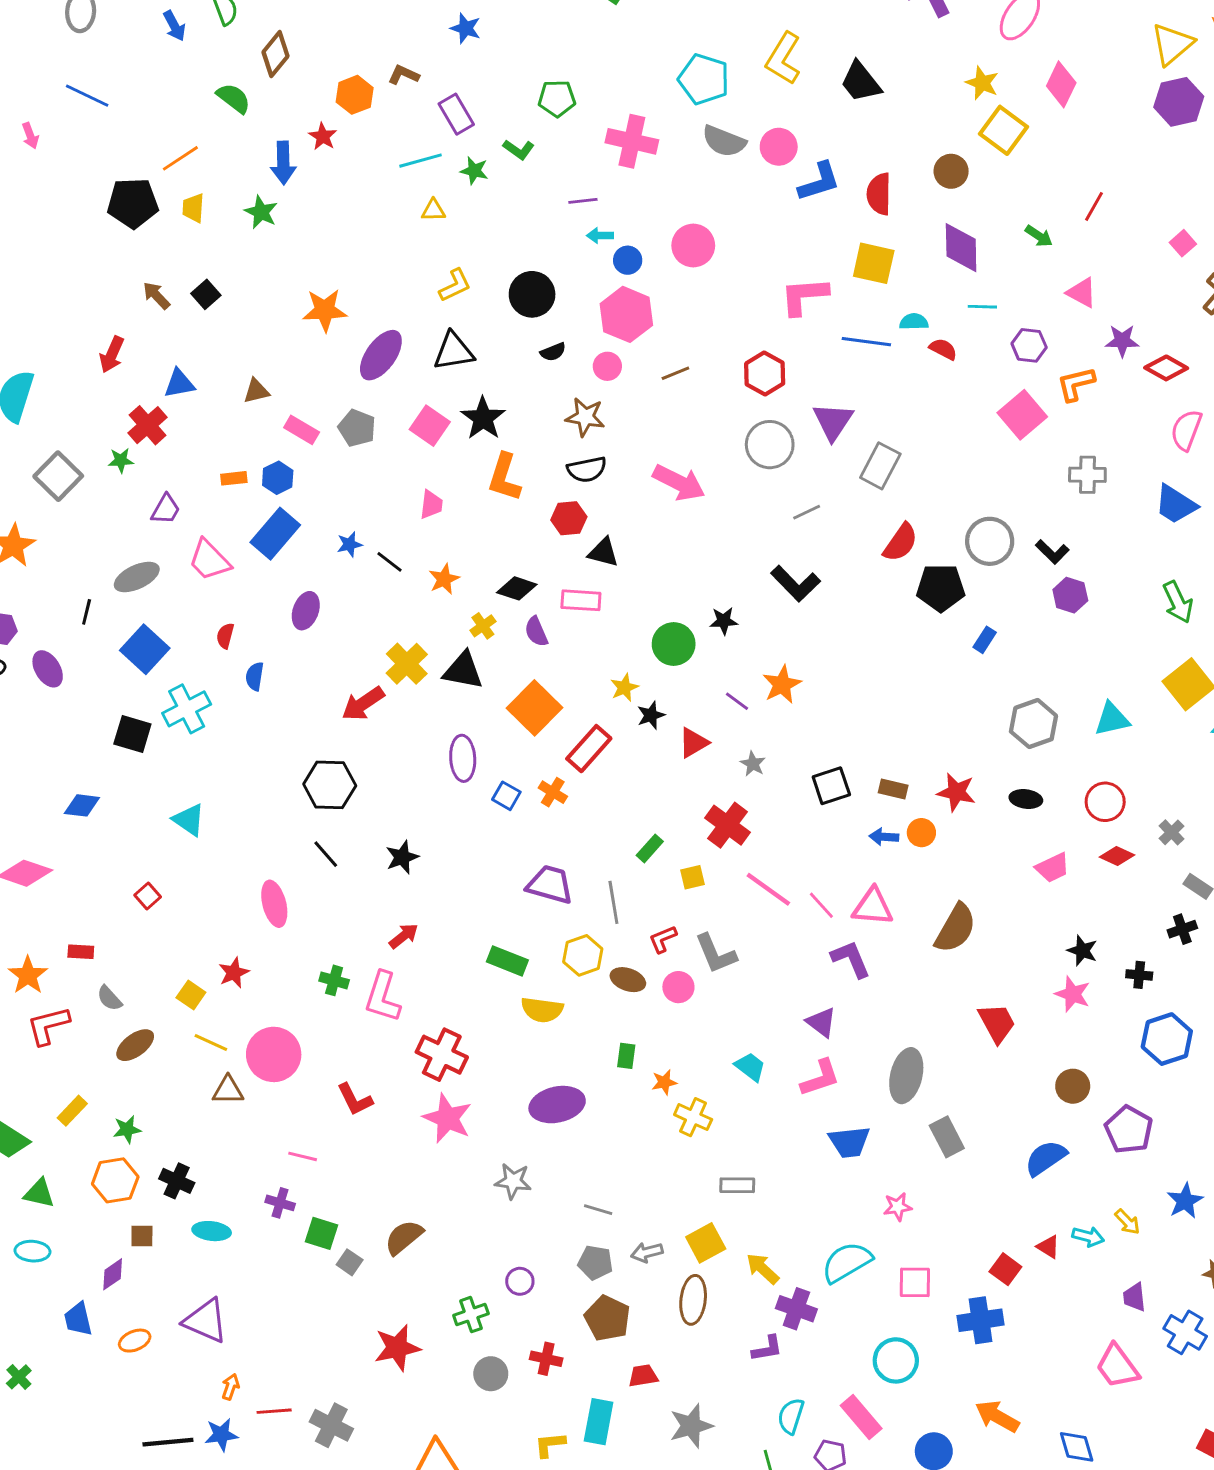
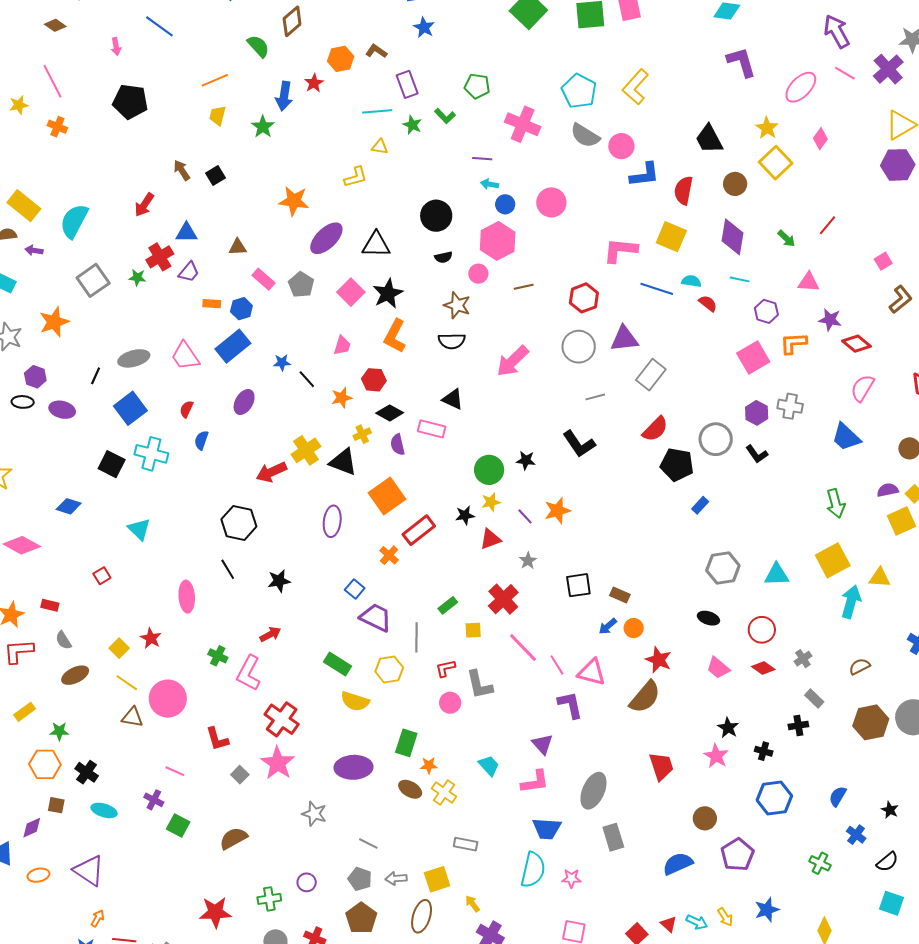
black trapezoid: (861, 82) -> (709, 139), moved
pink diamond: (1061, 84) -> (820, 139), size x0.7
black pentagon: (133, 203) -> (130, 102), moved
yellow L-shape: (455, 285) -> (356, 177), moved
pink triangle: (1082, 293) -> (809, 282), turned -35
purple triangle: (833, 421) -> (624, 339), turned 40
pink arrow: (679, 483) -> (512, 361), turned 99
purple trapezoid: (166, 509) -> (189, 272), moved
red hexagon: (569, 518) -> (374, 380), moved
purple hexagon: (1070, 595) -> (757, 413), moved
purple ellipse: (48, 669) -> (62, 410), turned -55
yellow star: (624, 688) -> (491, 502), moved
cyan cross: (187, 709) -> (151, 454), turned 32
red star: (956, 792) -> (659, 660), moved
blue square: (506, 796) -> (355, 589), moved
blue arrow: (884, 837) -> (608, 626), turned -54
pink trapezoid: (1053, 868) -> (718, 668), turned 55
red star: (234, 973) -> (151, 638), turned -30
brown ellipse: (628, 980) -> (410, 789), moved
green rectangle: (626, 1056) -> (406, 743), size x1.5
gray square: (350, 1262) -> (240, 775), moved
cyan semicircle: (847, 1262) -> (533, 870), moved, turned 123
yellow arrow: (763, 1269) -> (473, 904), size x0.7

